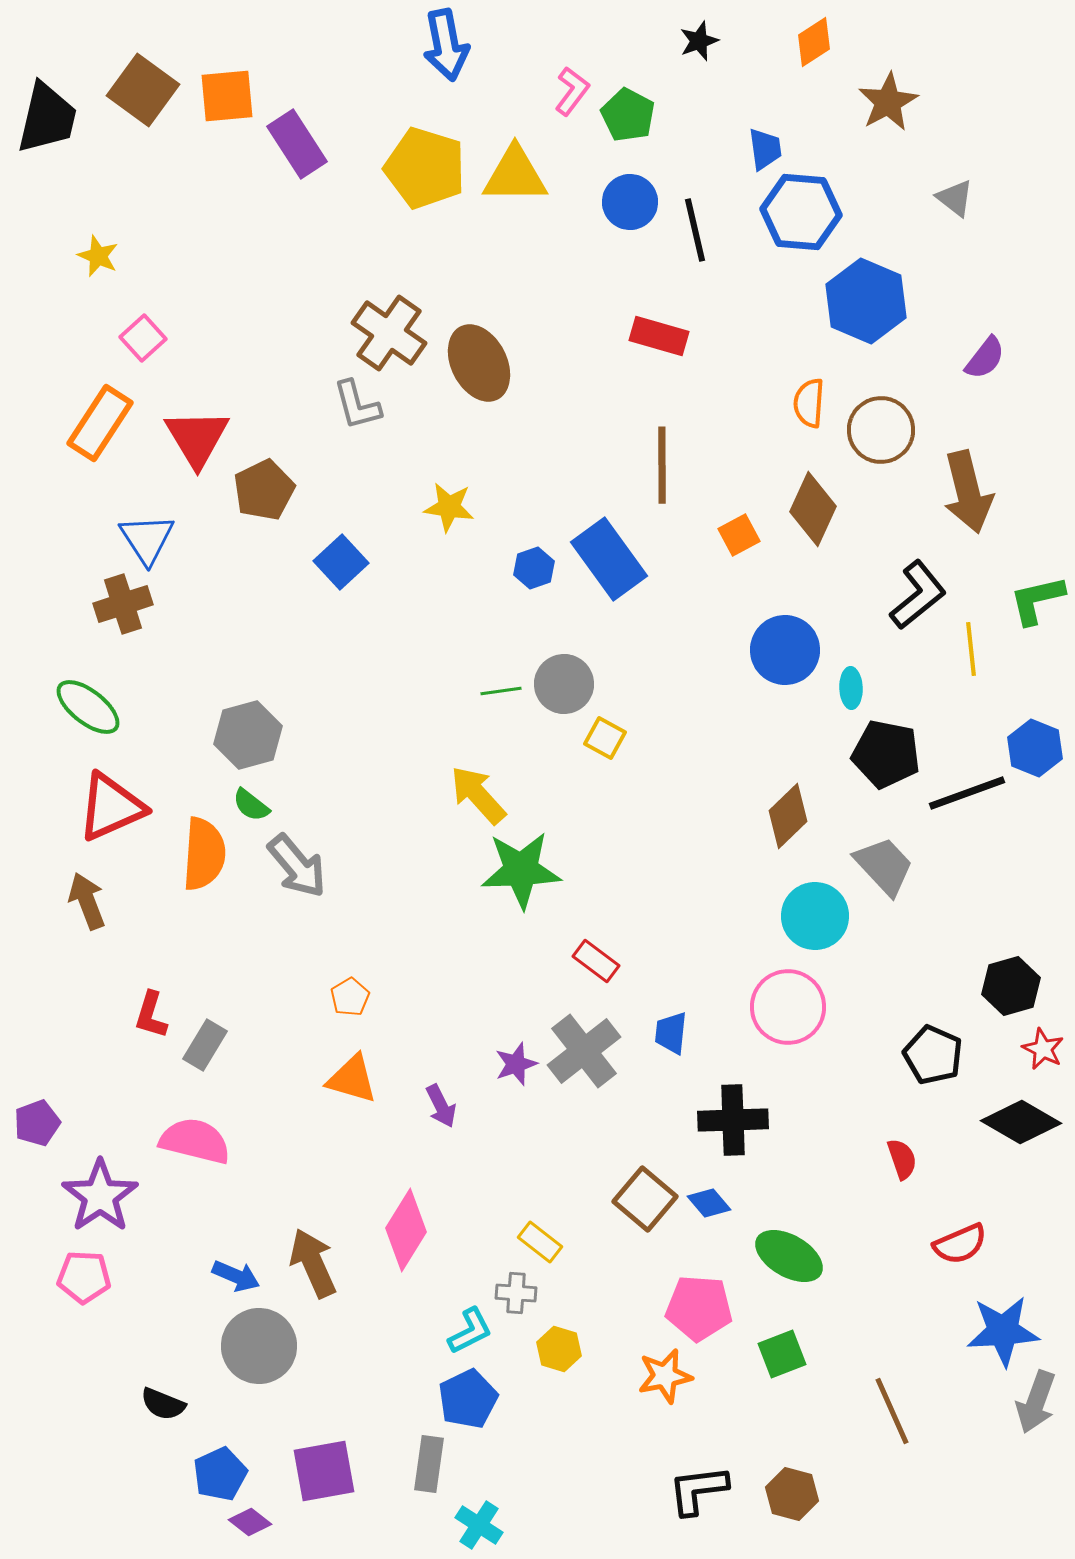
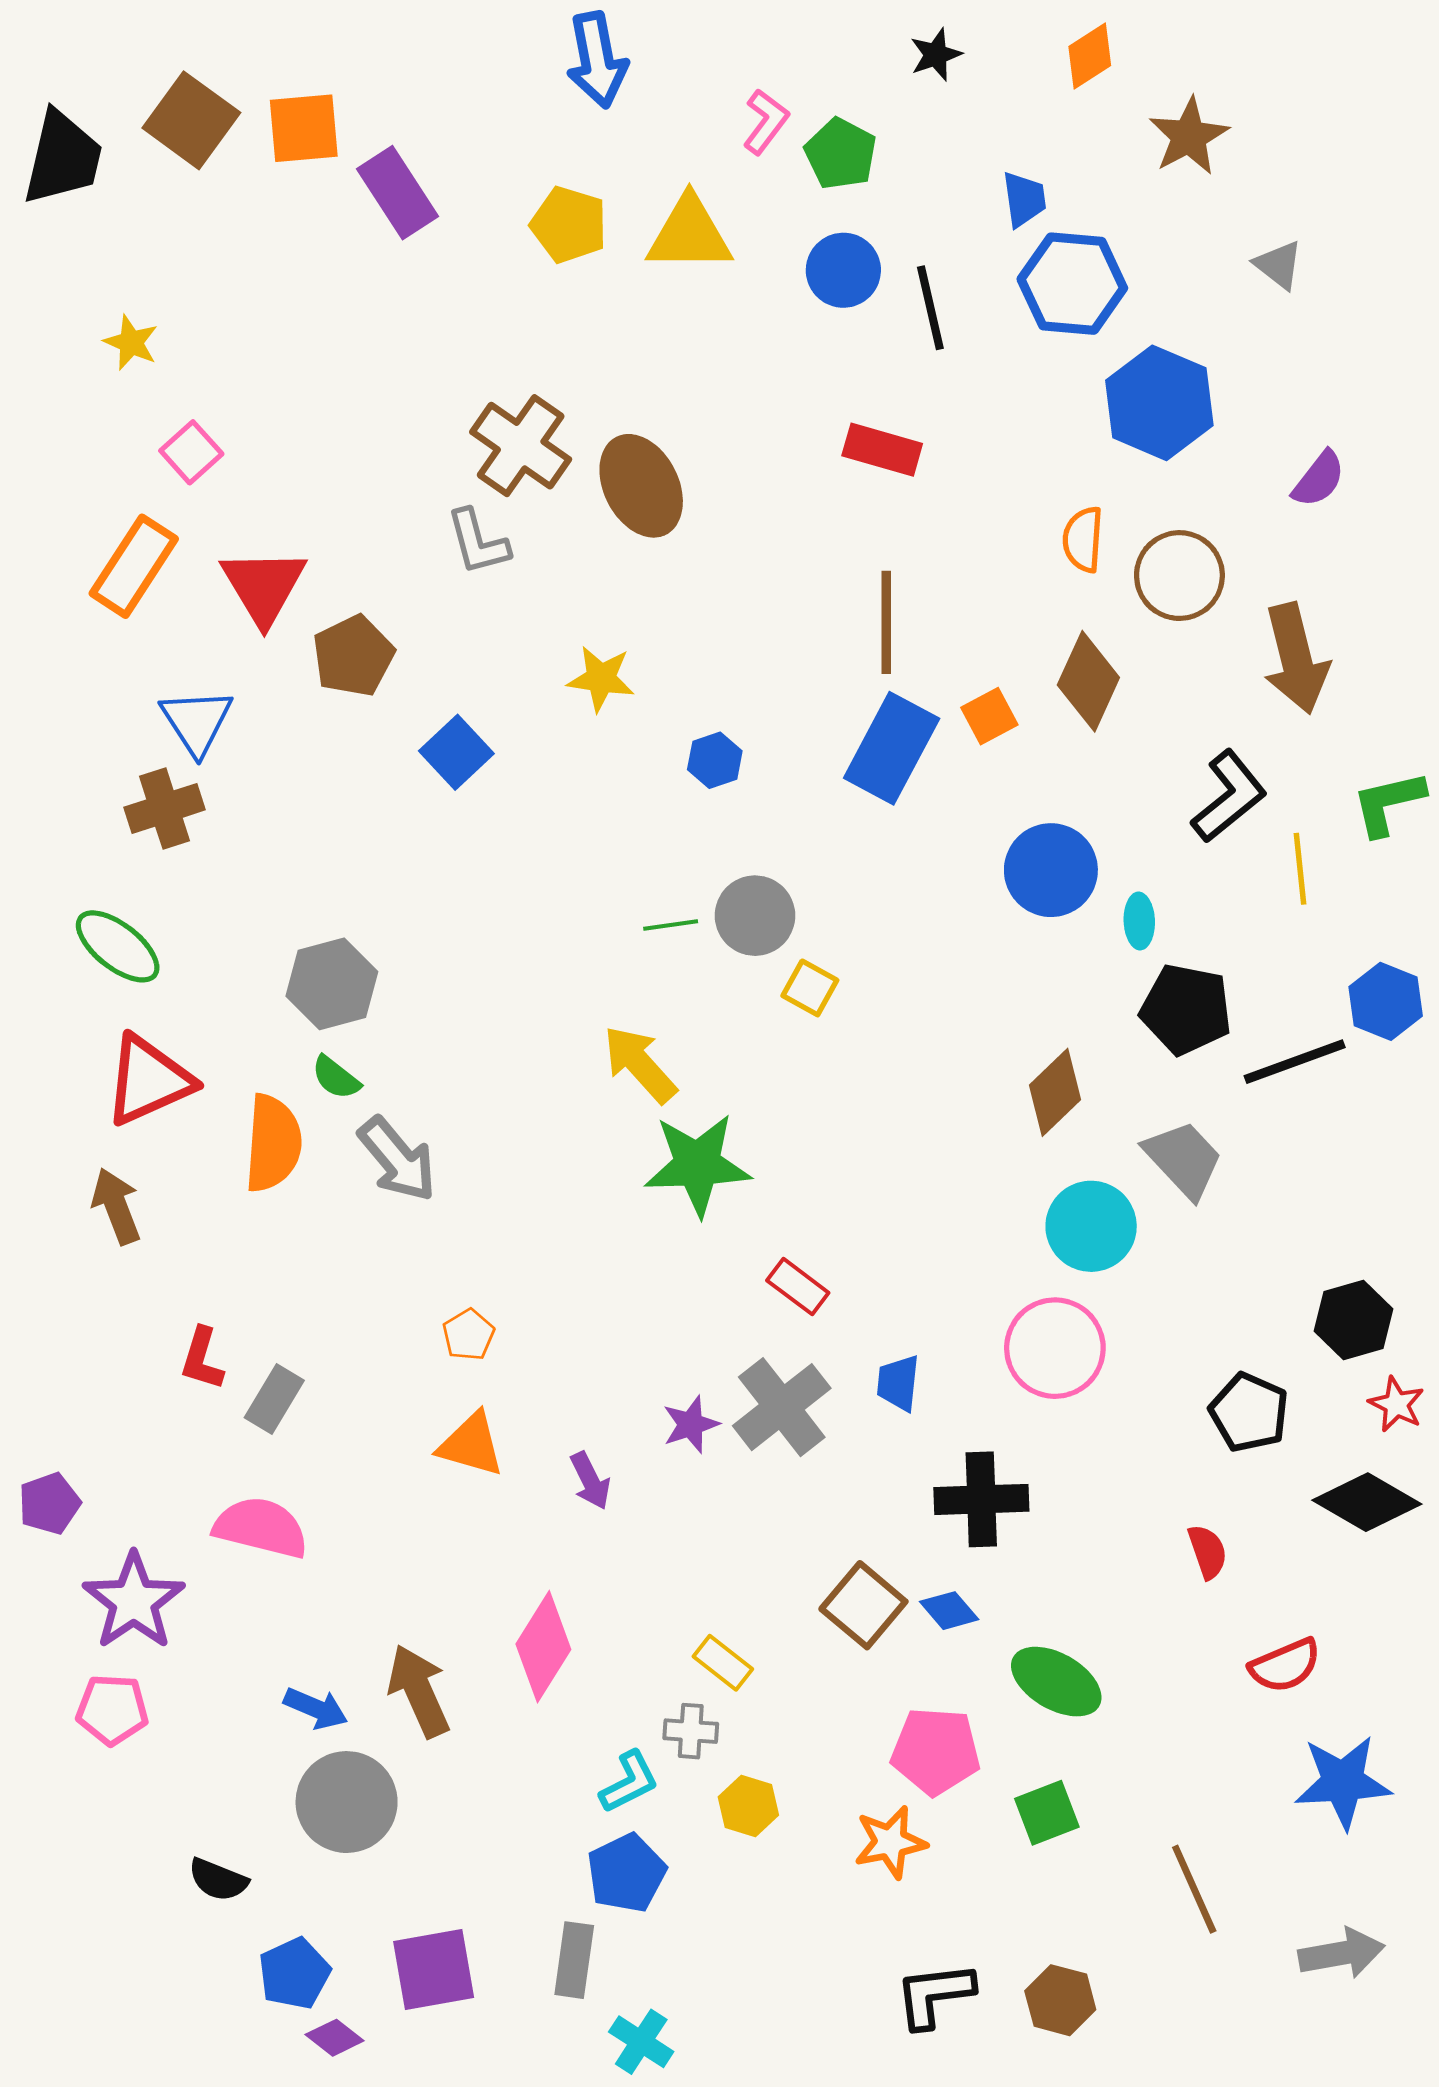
yellow pentagon: (425, 168) -> (569, 225), size x0.7
blue rectangle: (609, 559) -> (892, 748), moved, turned 64
gray arrow: (1036, 1402) -> (1341, 1953), moved, turned -120

